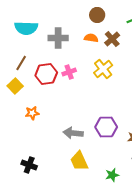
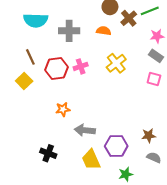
brown cross: (112, 39) -> (129, 18), moved
brown line: (21, 63) -> (30, 57), turned -56
orange star: (32, 113) -> (63, 109), moved
purple hexagon: (106, 127) -> (116, 146), moved
black cross: (29, 165) -> (48, 153), moved

